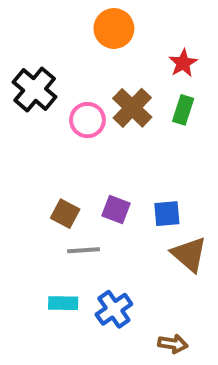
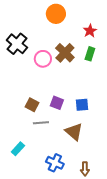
brown triangle: (189, 254) -> (74, 132), moved
cyan rectangle: (63, 303) -> (18, 149), moved, turned -48
blue cross: (114, 309) -> (55, 163), moved, turned -30
brown arrow: (173, 344) -> (85, 169), turned 80

